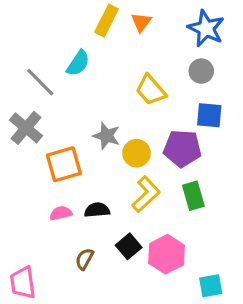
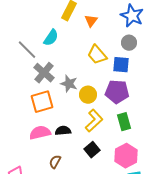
orange triangle: (141, 22) -> (91, 21), moved
blue square: (209, 115) -> (121, 65), moved
gray cross: (26, 128) -> (44, 73), moved
pink semicircle: (61, 213) -> (40, 133), size x1.5
black square: (129, 246) -> (92, 150), moved
pink hexagon: (167, 254) -> (126, 156), moved

